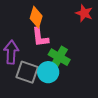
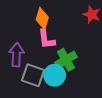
green cross: (59, 57) -> (66, 60), turned 30

